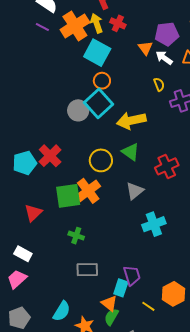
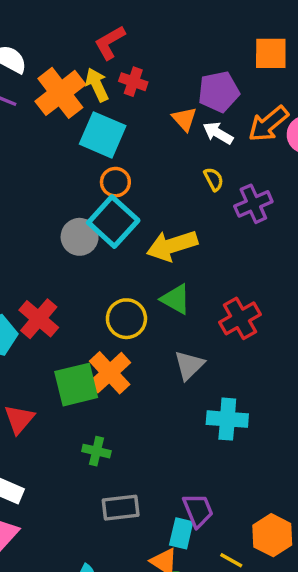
cyan cross: (154, 224) -> (227, 419), turned 30

